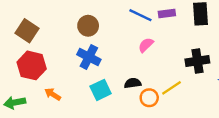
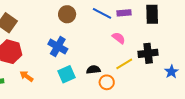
brown circle: (88, 26) -> (67, 14), moved
pink semicircle: (146, 45) -> (119, 38), moved, turned 80
yellow line: (171, 88) -> (124, 64), moved

